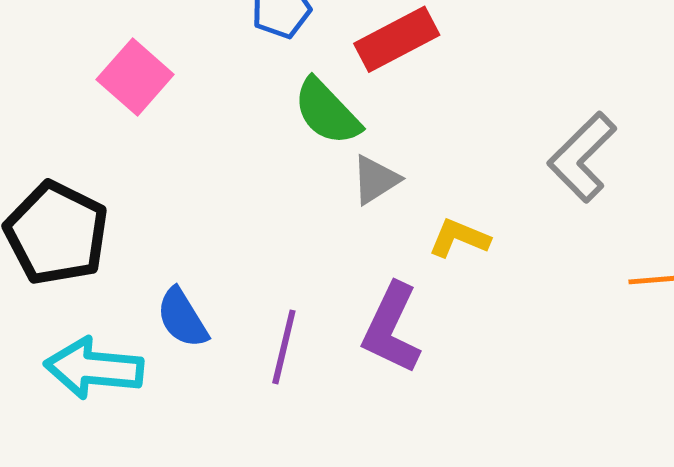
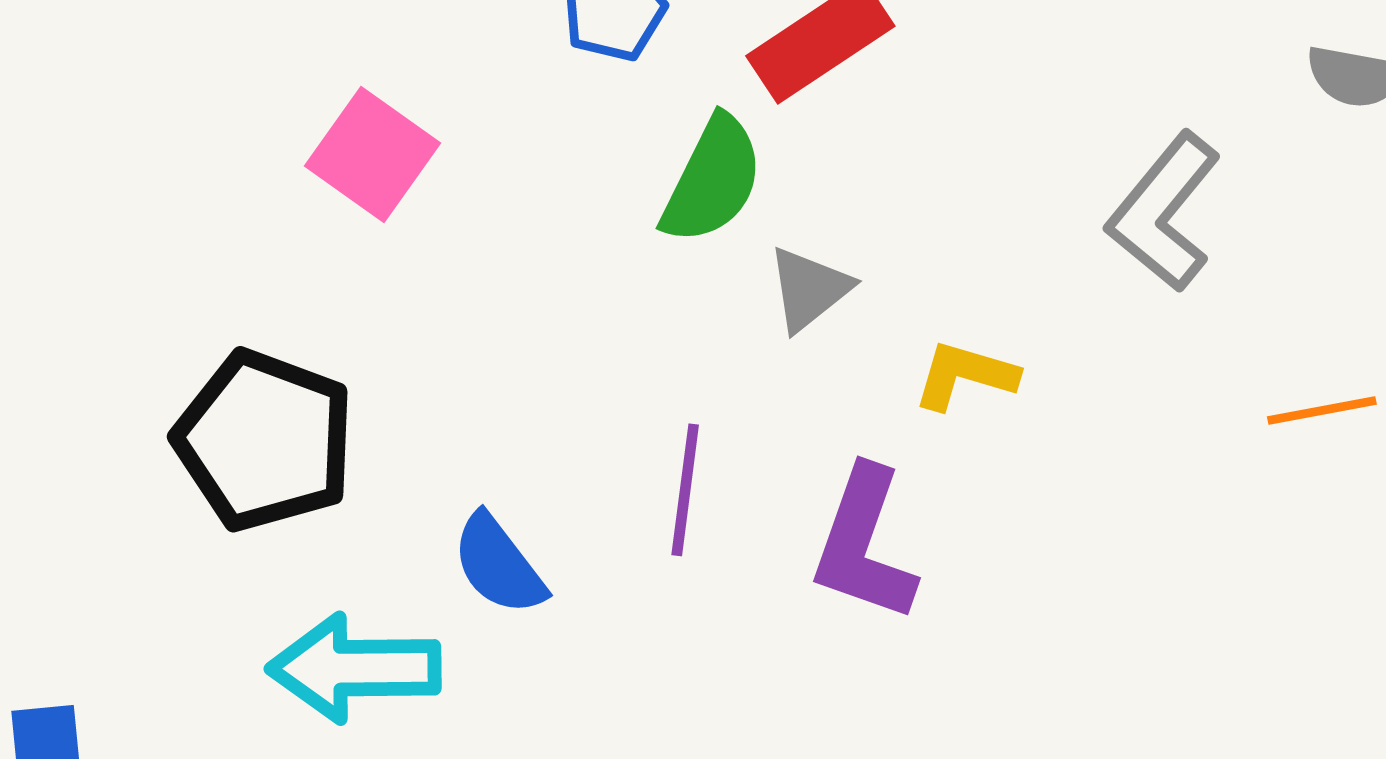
green semicircle: (327, 112) -> (712, 180), turned -104
purple line: (284, 347) -> (685, 490), moved

